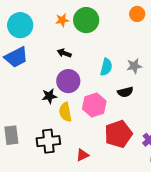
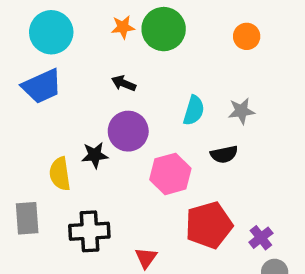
orange circle: (137, 14) -> (247, 36), moved
yellow semicircle: (65, 112) -> (60, 174), moved
red triangle: (82, 155) -> (146, 258), turned -32

